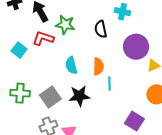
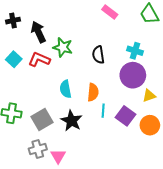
cyan cross: (122, 12) -> (135, 51), moved
cyan square: (19, 50) -> (14, 59), moved
black star: (79, 96) -> (72, 121), turned 30
purple square: (134, 121) -> (125, 116), moved

